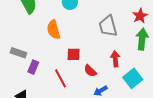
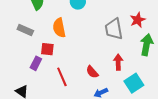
red star: (140, 16) -> (138, 20), moved
gray rectangle: (18, 53) -> (25, 30), moved
red square: (74, 54) -> (47, 49), moved

